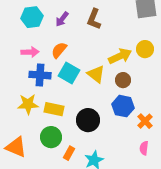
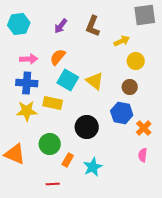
cyan hexagon: (32, 17) -> (19, 24), moved
yellow circle: (145, 49) -> (136, 61), moved
yellow arrow: (120, 56) -> (122, 41), moved, size x0.7
blue cross: (40, 75) -> (27, 83), moved
brown circle: (123, 80) -> (130, 87), moved
yellow rectangle: (54, 109) -> (53, 103), moved

